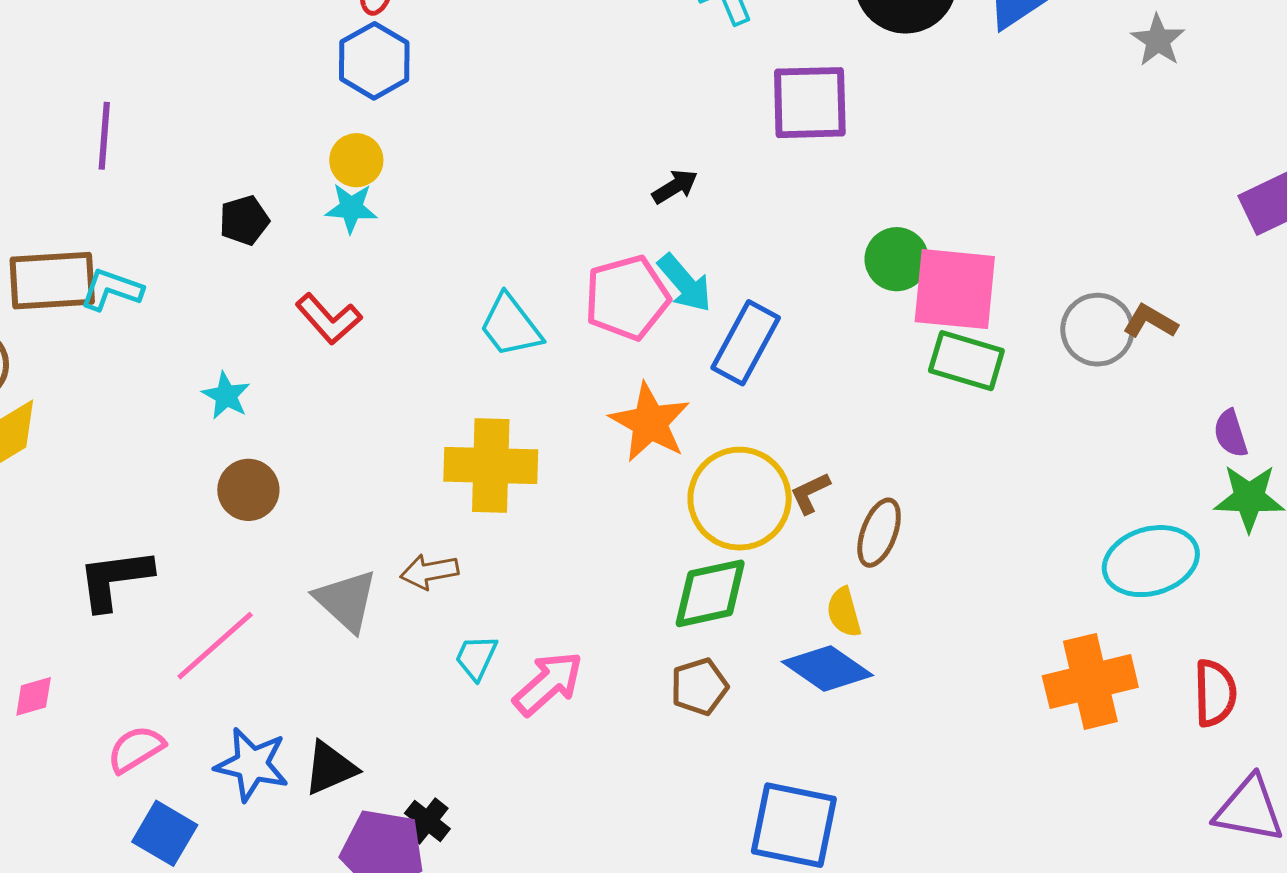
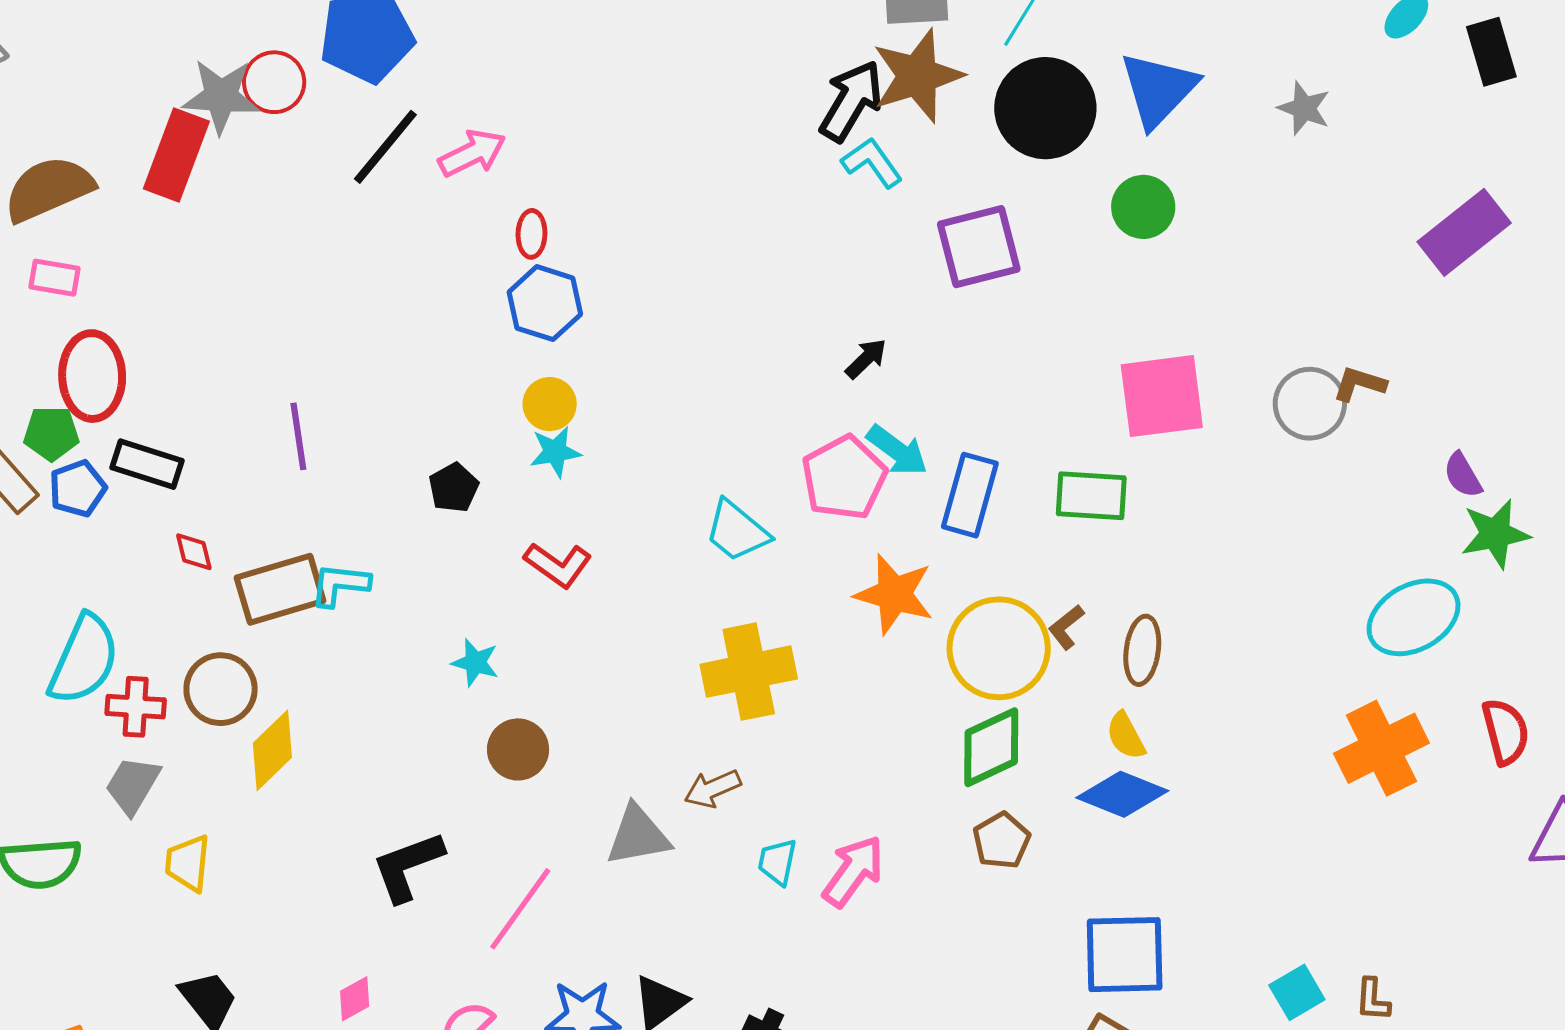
green circle: (897, 259) -> (1143, 207), moved
green rectangle: (966, 361) -> (1091, 496), moved
gray triangle: (346, 601) -> (638, 836), turned -40

